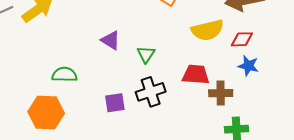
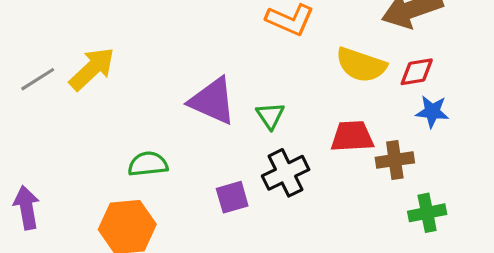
yellow semicircle: (207, 30) -> (361, 65), turned 40
purple triangle: (111, 40) -> (213, 101), size x1.6

